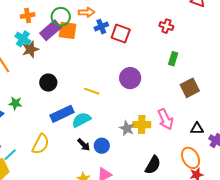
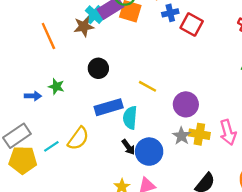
cyan cross: (23, 39) -> (94, 15), moved
purple circle: (130, 78) -> (186, 104), moved
cyan semicircle: (81, 120) -> (130, 118), turned -66
blue circle: (102, 146) -> (149, 152), size x1.5
cyan line: (10, 155) -> (51, 146), moved

